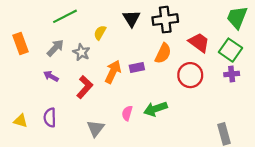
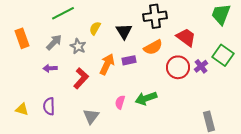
black triangle: (131, 19) -> (124, 31), moved
green square: (231, 50) -> (223, 55), moved
orange semicircle: (163, 53) -> (153, 47), turned 36
purple cross: (232, 74) -> (201, 66), moved, turned -32
purple arrow: (51, 76) -> (50, 68), turned -32

